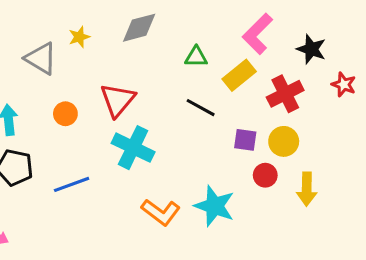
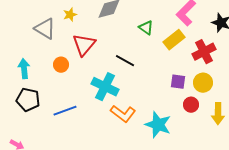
green triangle: (196, 57) -> (146, 28), turned 35
red triangle: (118, 100) -> (84, 45), moved
black line: (201, 108) -> (125, 61), moved
orange L-shape: (161, 212) -> (123, 114), moved

